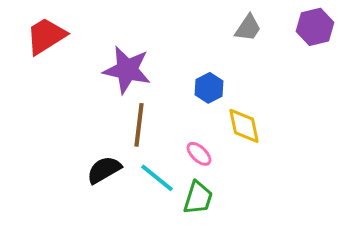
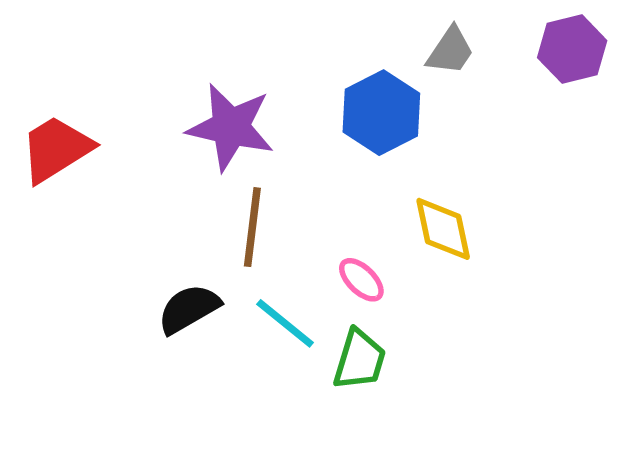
red trapezoid: (46, 36) -> (56, 149), moved
blue hexagon: (209, 88) -> (381, 113), moved, size x1.5

